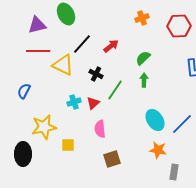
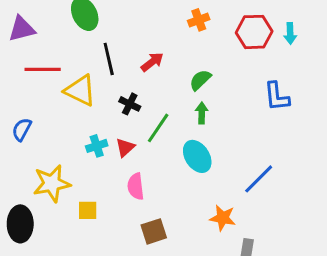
purple triangle: (37, 25) -> (22, 29), moved
black line: (82, 44) -> (109, 59), turned -55
cyan ellipse: (155, 120) -> (197, 156), moved

